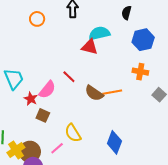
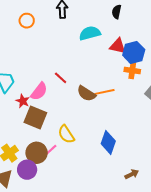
blue hexagon: (143, 40) -> (134, 52), moved
red triangle: (90, 47) -> (118, 46), moved
brown square: (43, 115) -> (35, 117), size x1.6
brown circle: (30, 152) -> (37, 153), moved

